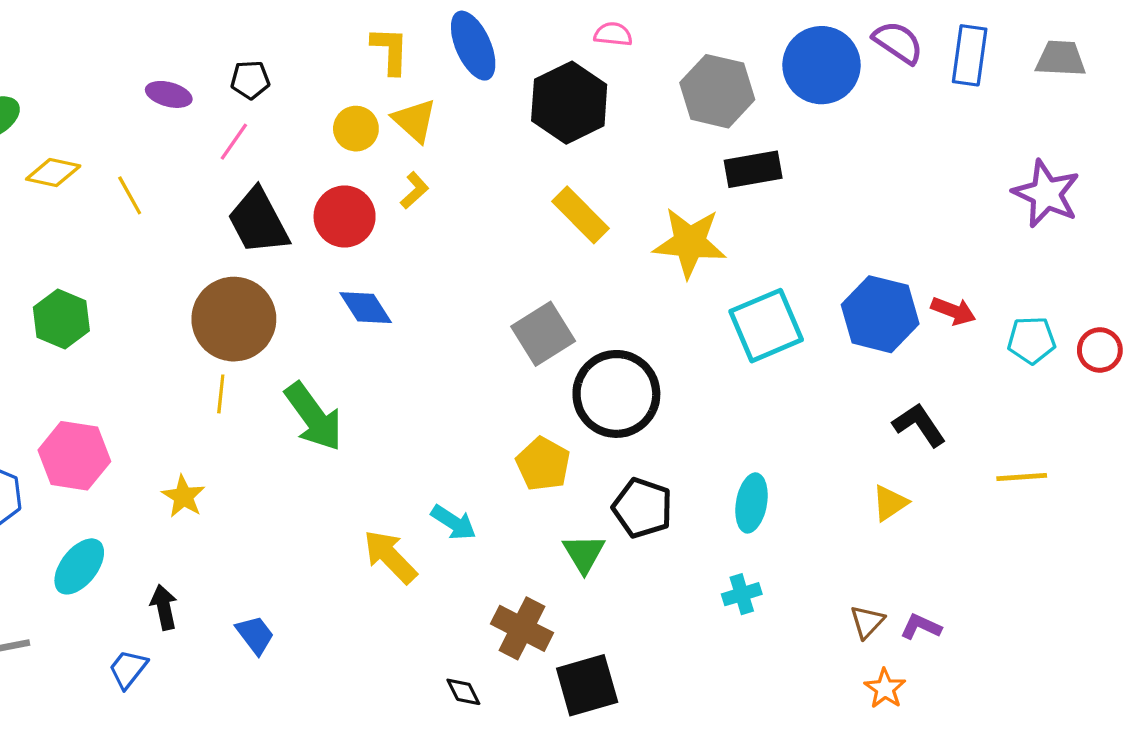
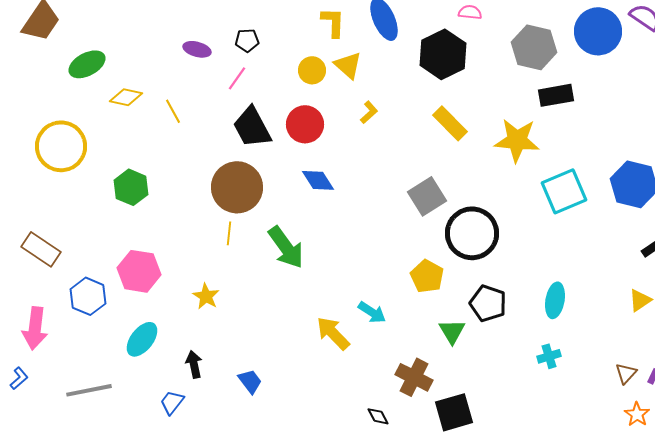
yellow L-shape: (415, 190) -> (369, 112), moved

